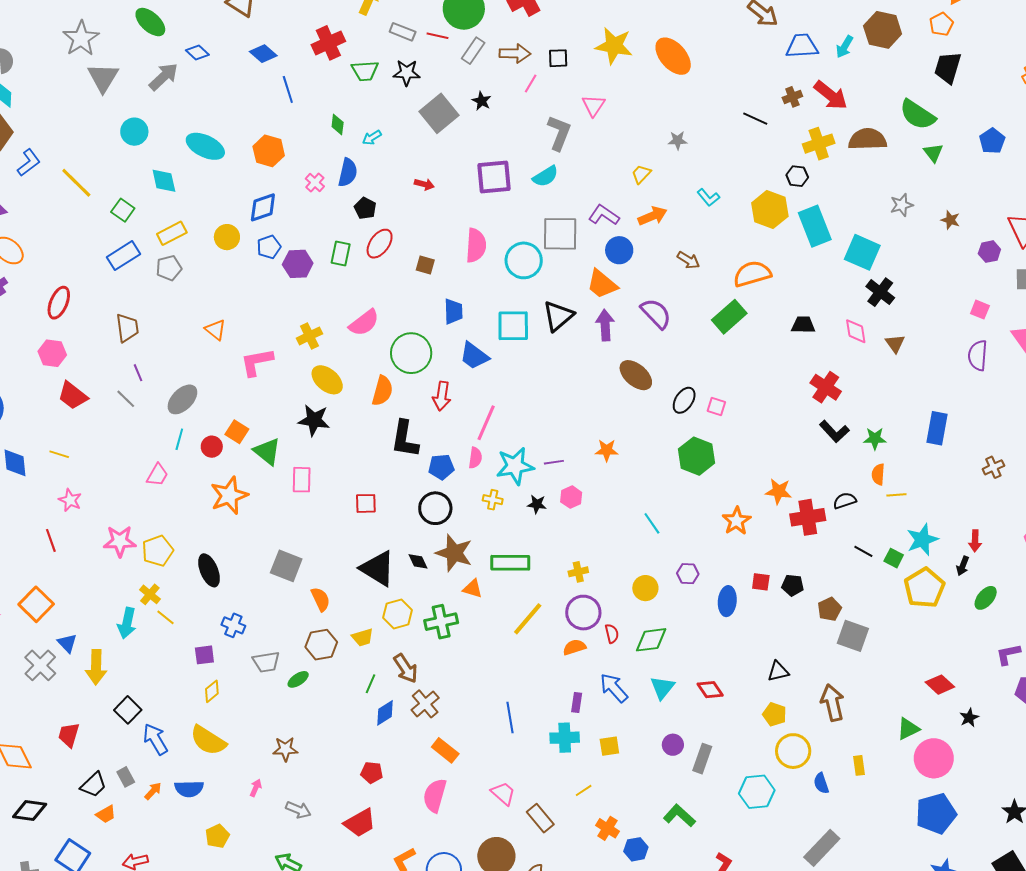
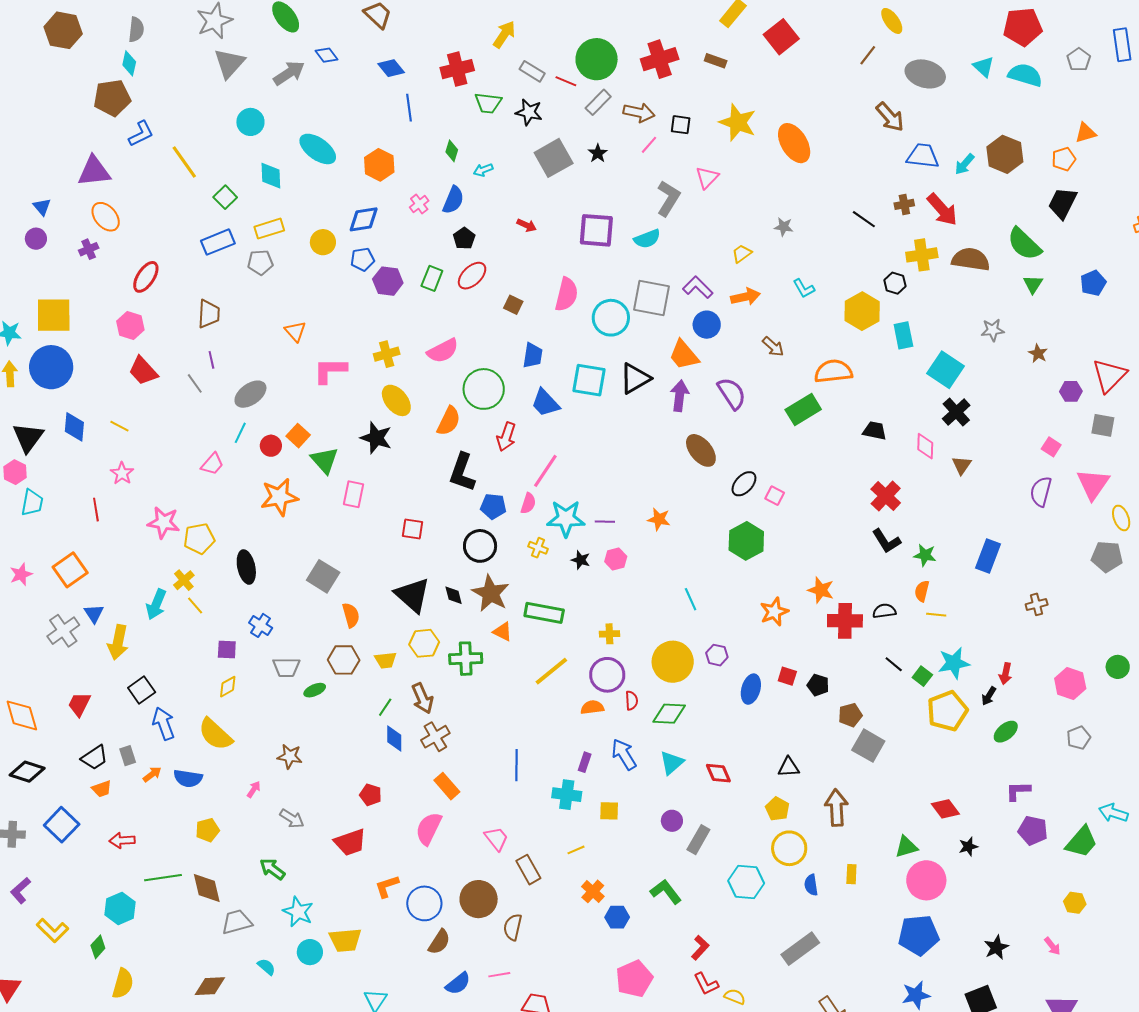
cyan rectangle: (815, 226) -> (903, 335), size x0.7
yellow circle: (645, 588) -> (673, 662), size x1.6
blue diamond: (385, 713) -> (394, 738), turned -68

